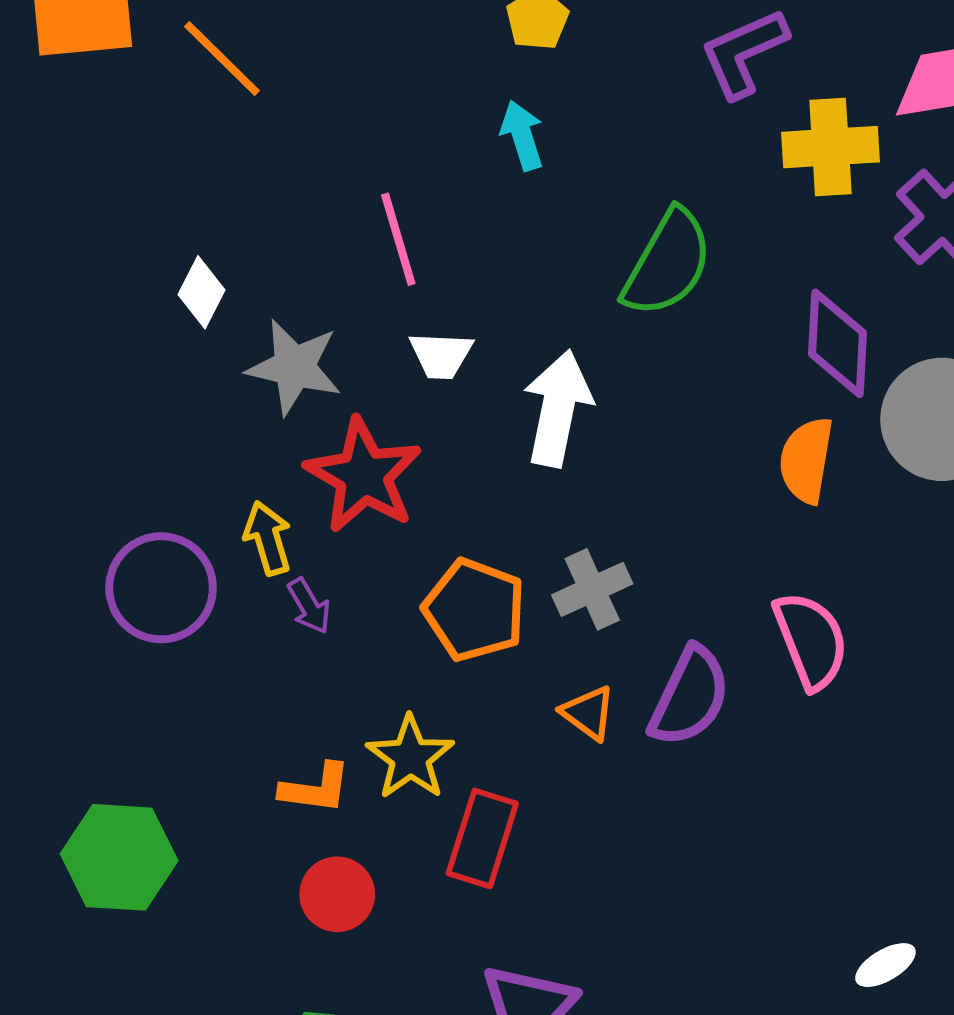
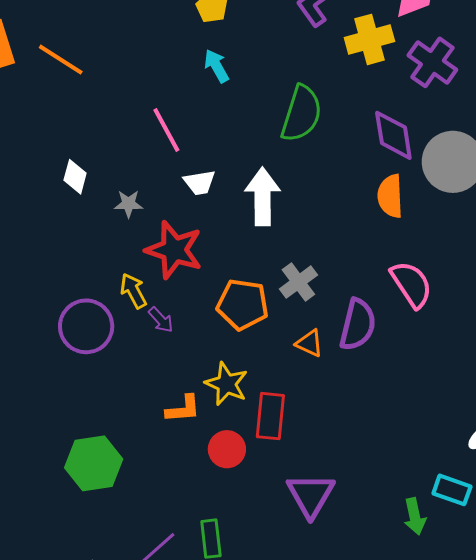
gray star: (294, 367) -> (128, 204), size x0.6
red circle: (337, 894) -> (227, 449), moved

